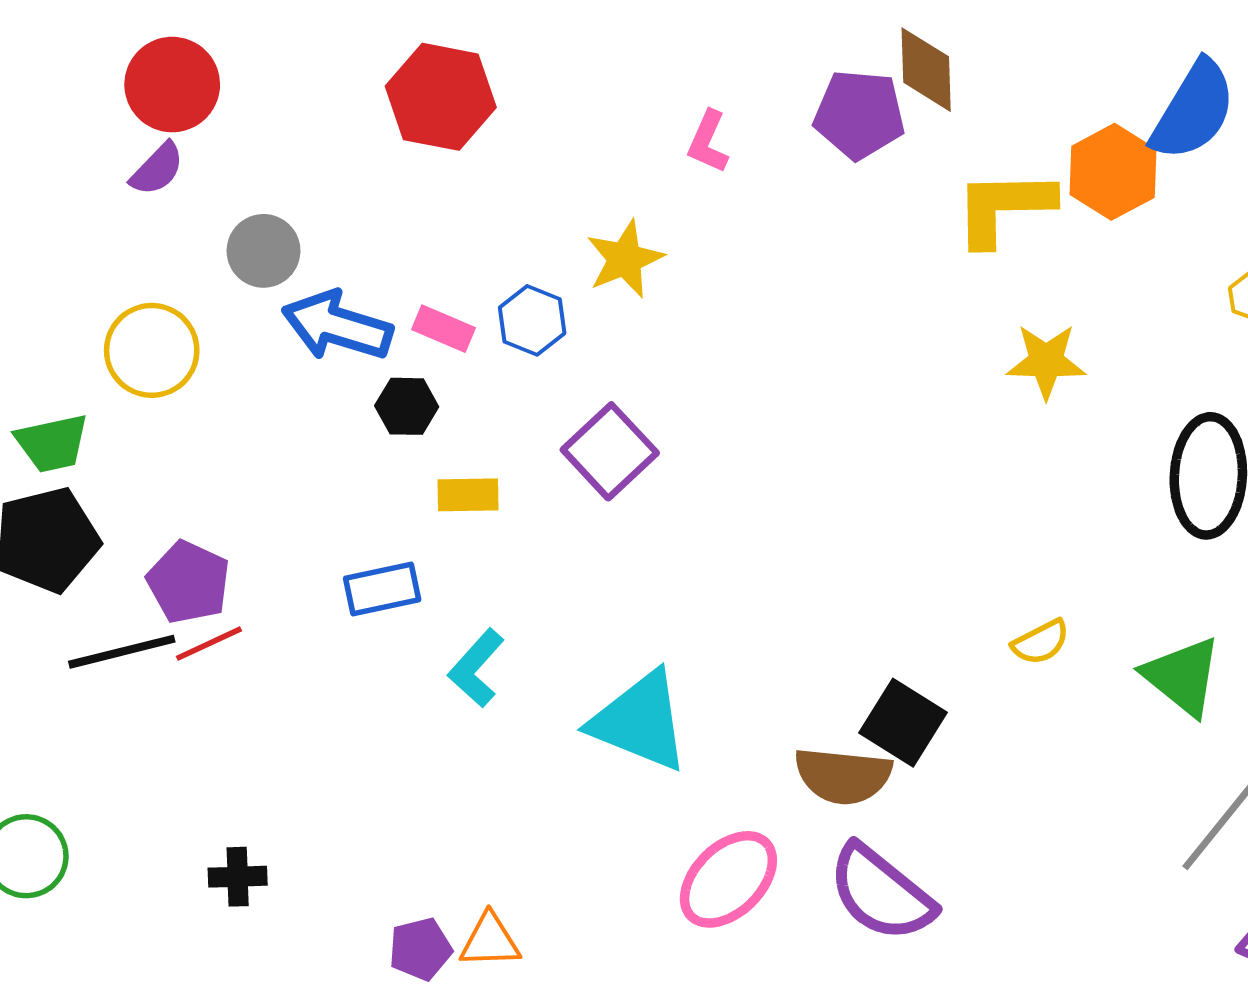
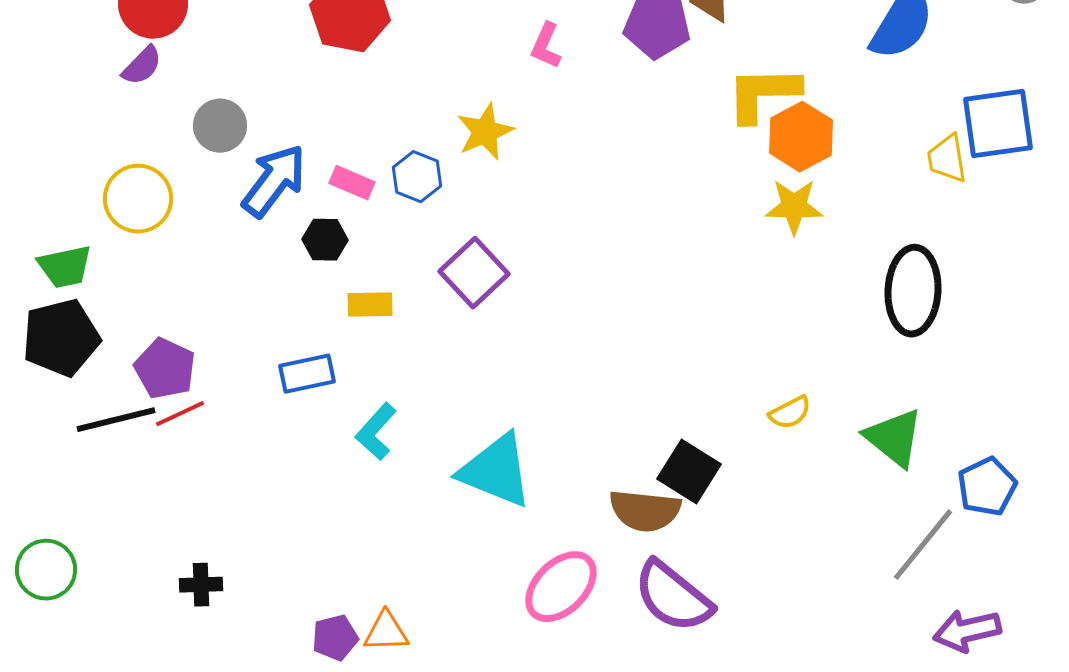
orange hexagon: (1113, 172) -> (801, 137), moved
blue arrow: (337, 326) -> (274, 181), turned 110

